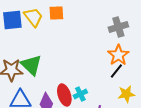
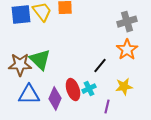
black line: (116, 71) -> (100, 66), moved
yellow star: (126, 94) -> (124, 87), moved

